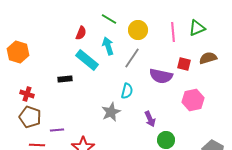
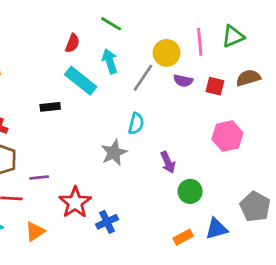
yellow circle: (138, 30) -> (167, 53), moved
purple semicircle: (161, 76) -> (183, 81), moved, size x0.6

